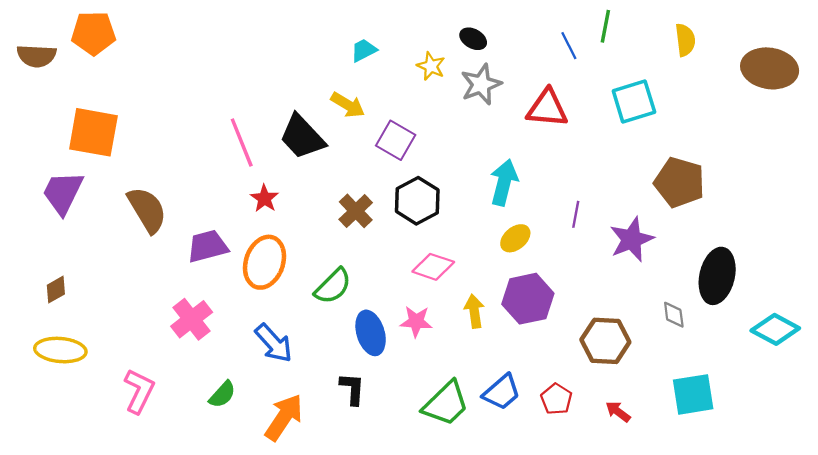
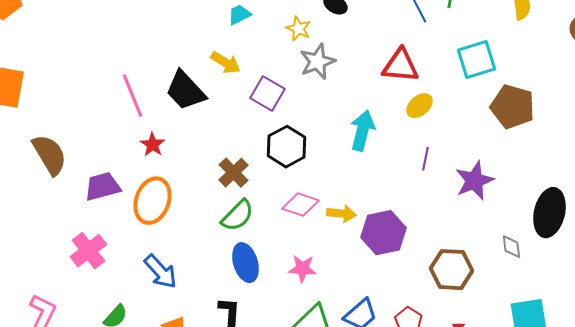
gray star: (481, 84) -> (317, 62), moved
brown pentagon: (680, 182) -> (512, 107), moved
brown cross: (356, 211) -> (233, 173), moved
yellow ellipse: (515, 238) -> (419, 106), moved
green semicircle: (333, 286) -> (237, 216), moved
yellow arrow: (474, 311) -> (341, 214), moved, turned 104
pink star: (416, 322) -> (302, 269), moved

